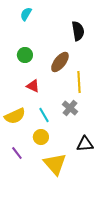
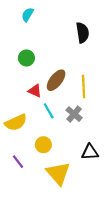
brown ellipse: (60, 62) -> (56, 80), moved
cyan line: (44, 115) -> (49, 111), moved

